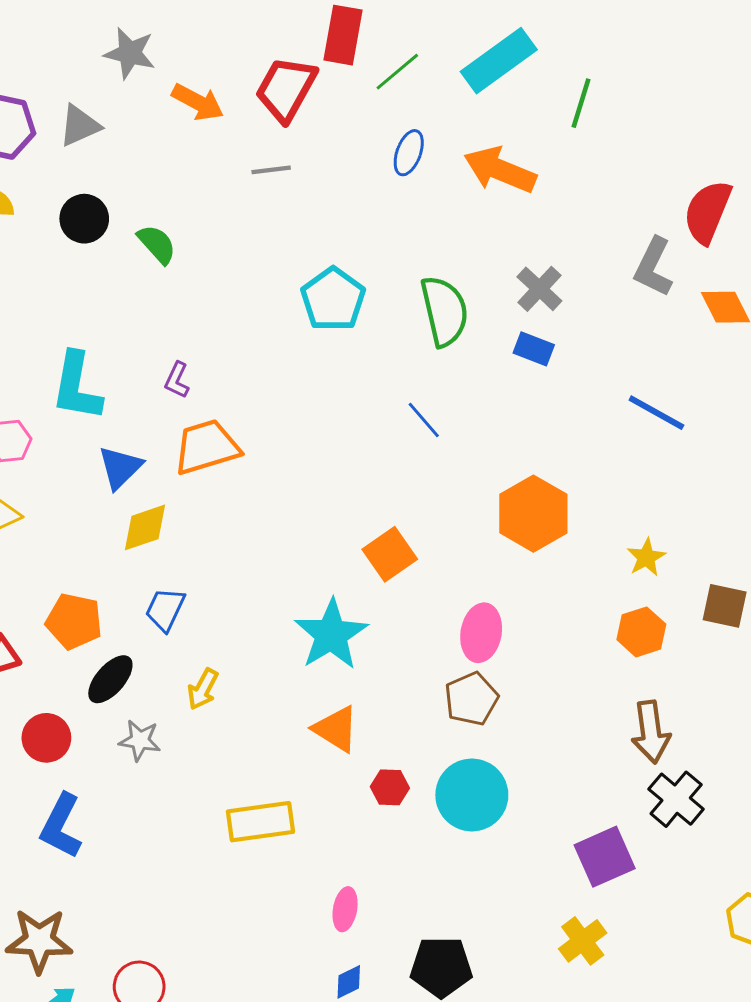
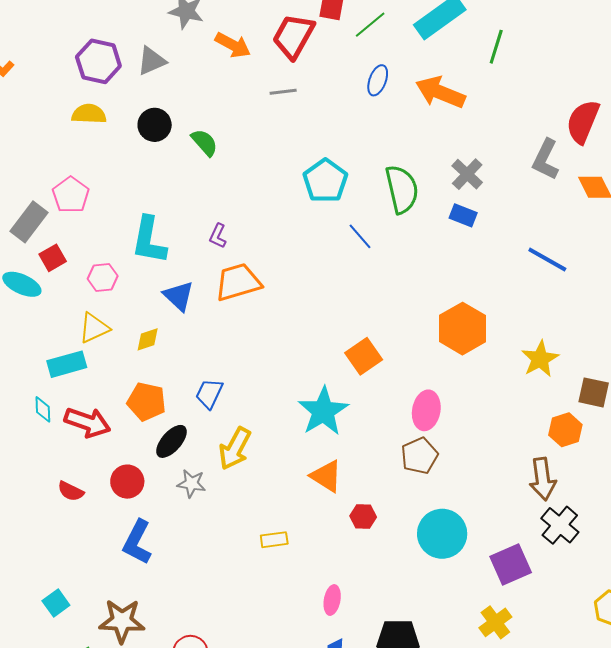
blue line: (424, 420) -> (360, 236), moved
blue triangle: (120, 467) -> (179, 296), turned -32
yellow diamond: (145, 527) -> (148, 339), moved, size x0.7
yellow star: (646, 557) -> (540, 359), size x1.4
orange hexagon: (641, 632) -> (565, 430), moved
yellow arrow: (203, 689) -> (235, 448), size x1.5
cyan circle: (472, 795) -> (442, 534), moved
yellow rectangle: (260, 822) -> (274, 540), size x0.6

